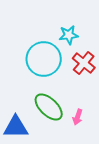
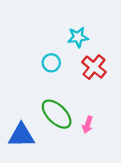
cyan circle: (44, 59) -> (51, 63), size x0.5

